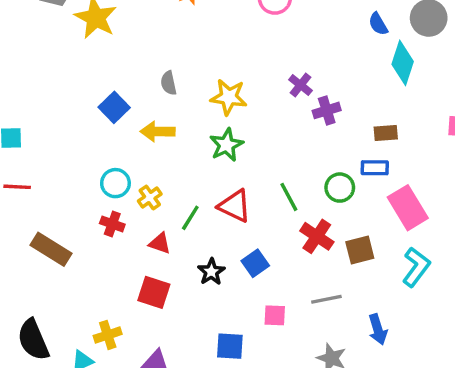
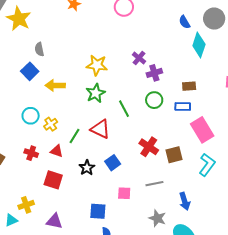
gray semicircle: (169, 83) -> (39, 49), moved
green circle: (340, 188) -> (154, 100), moved
green line: (289, 197) -> (124, 109), moved
red cross: (112, 224) -> (31, 153), moved

